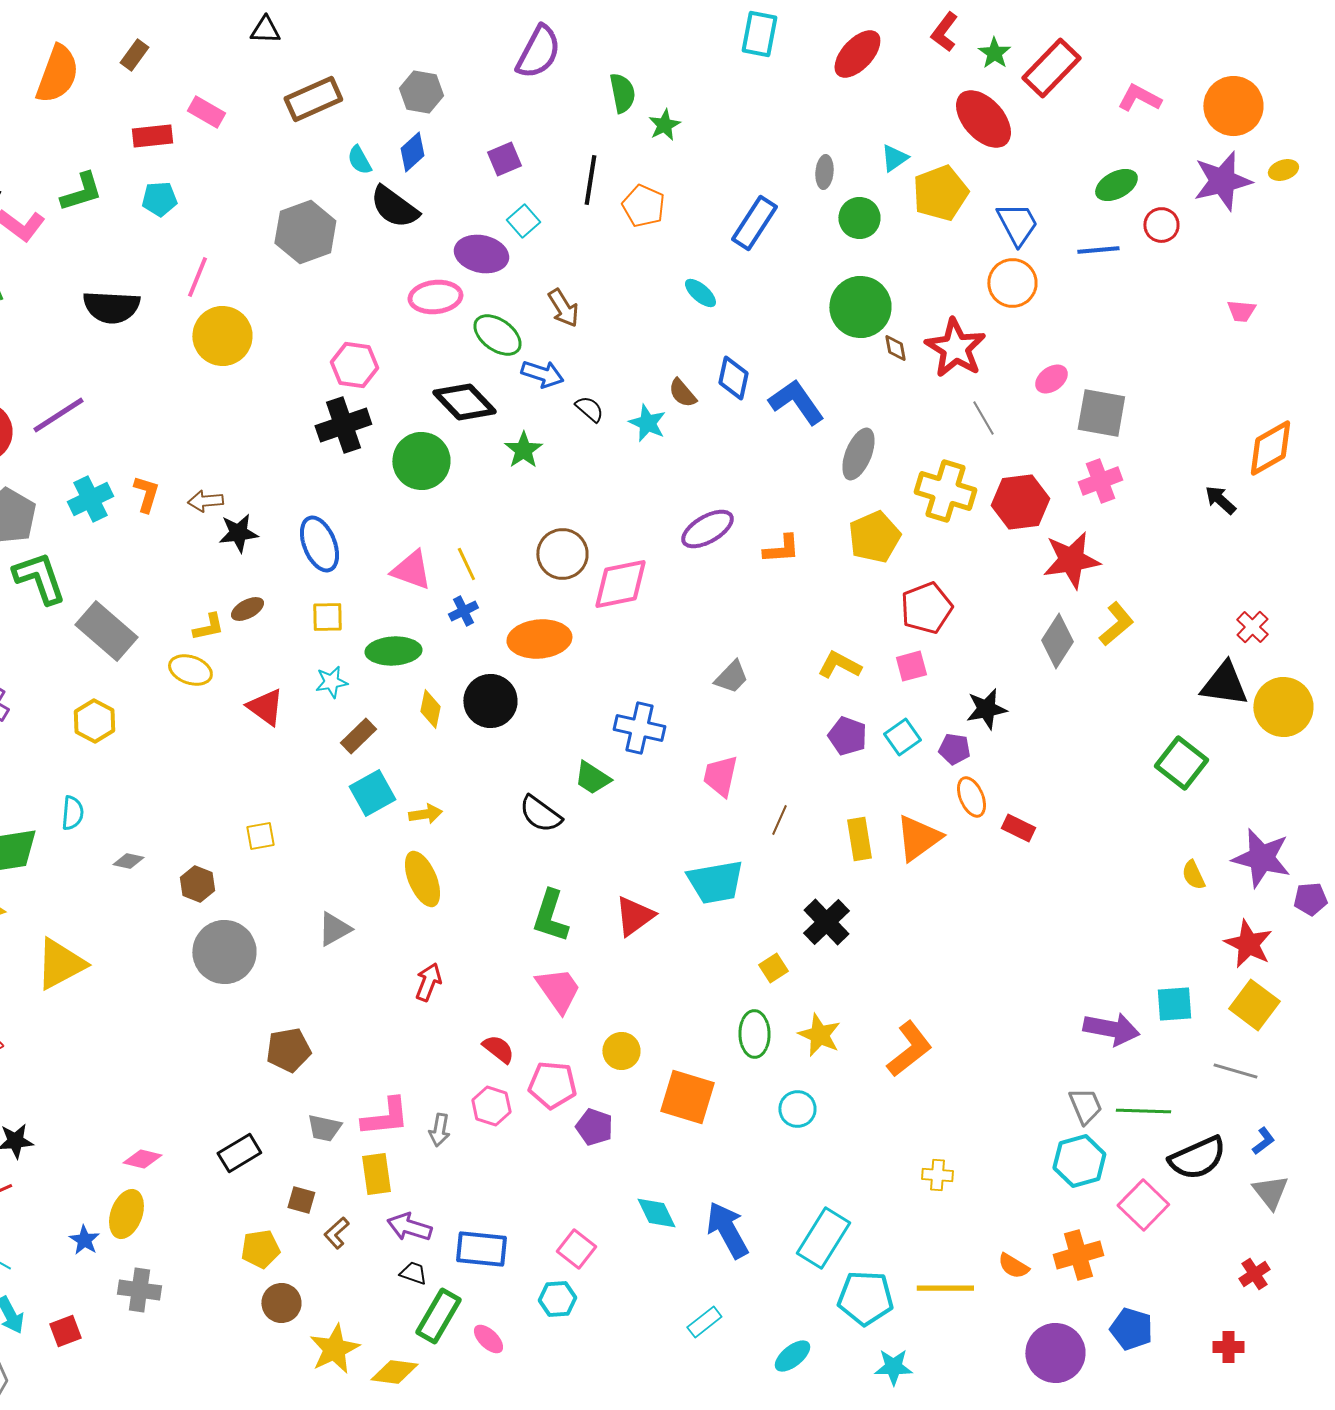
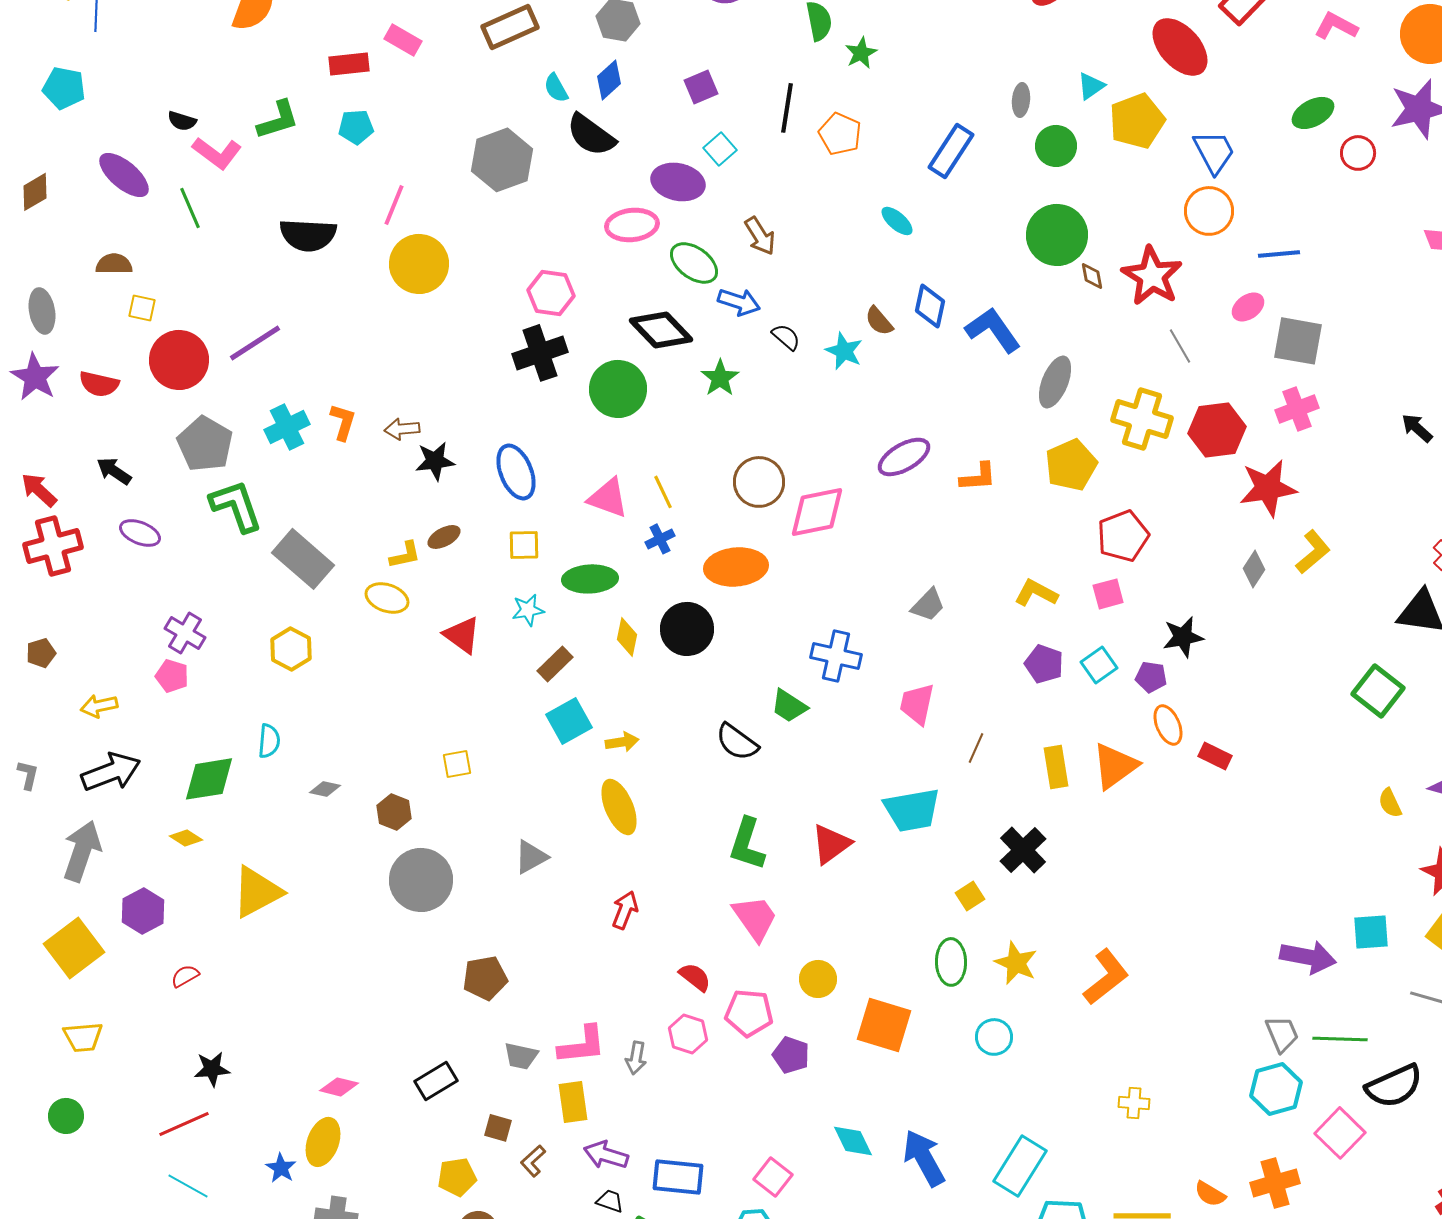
blue line: (1098, 250) -> (1279, 254), moved
gray diamond: (1057, 641) -> (1254, 569), size x0.7

